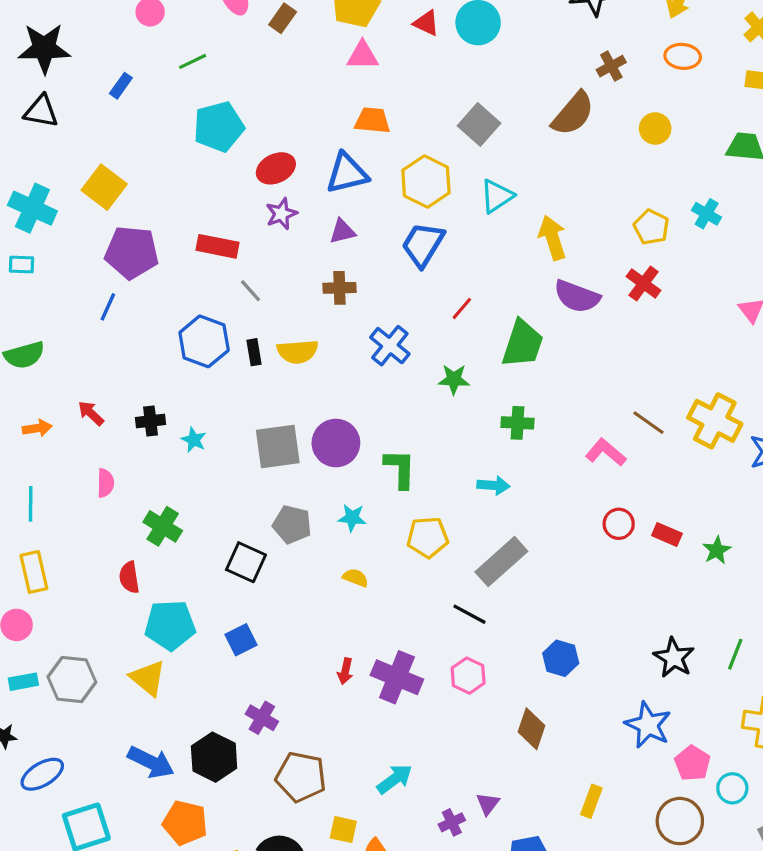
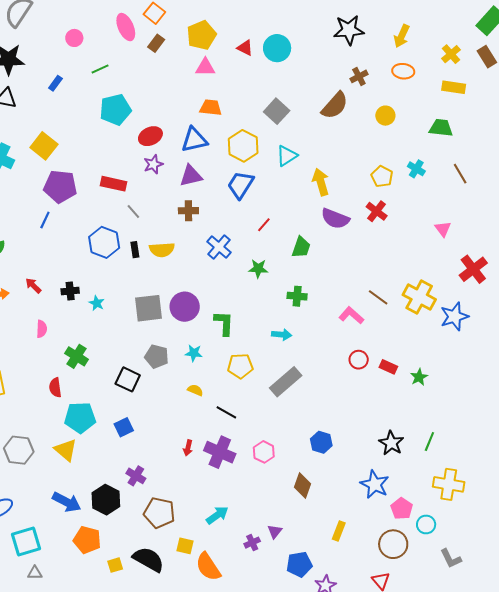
purple triangle: (342, 231) -> (191, 176), size x1.4
green trapezoid: (523, 344) -> (301, 247), size x0.7
black line: (469, 614) -> (226, 412), moved

